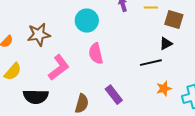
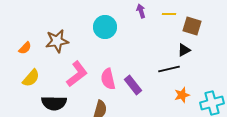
pink semicircle: (96, 54) -> (108, 79), moved
purple rectangle: (114, 95) -> (133, 85), moved

